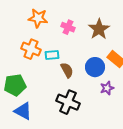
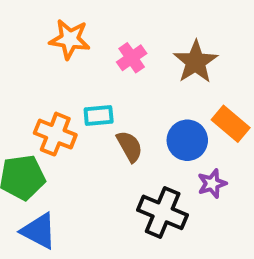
pink cross: (68, 27) -> (132, 58), turned 32
orange cross: (31, 49) -> (55, 134), moved
black cross: (68, 102) -> (163, 212), moved

